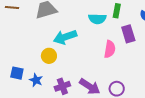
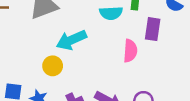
purple rectangle: (128, 34) -> (153, 29), turned 30

